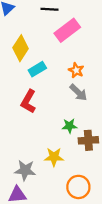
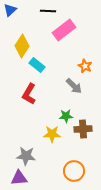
cyan rectangle: (37, 69) -> (37, 65), turned 70
orange star: (76, 70) -> (85, 66), moved
yellow star: (54, 157) -> (52, 134), moved

